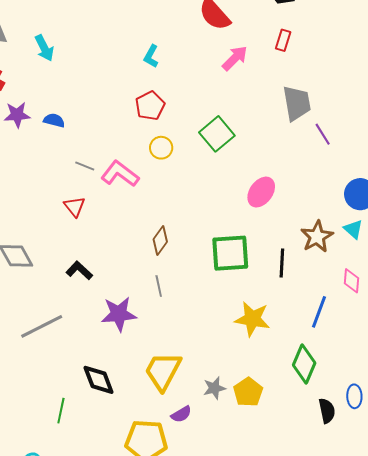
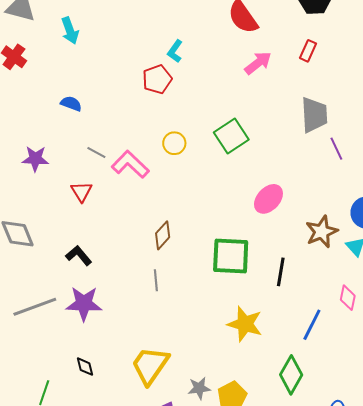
red pentagon: (150, 106) -> (157, 79), moved
purple star: (17, 115) -> (35, 159), moved
brown star: (317, 237) -> (322, 232), moved
purple star: (119, 314) -> (84, 304), moved
black diamond: (99, 380) -> (85, 367), size x0.6

